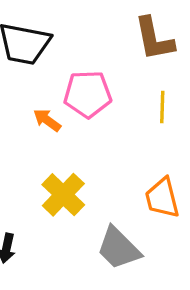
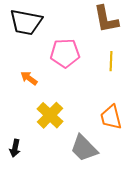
orange arrow: (47, 120) -> (29, 78), moved

